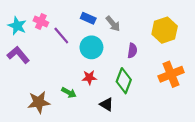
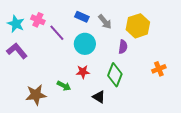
yellow hexagon: (165, 30) -> (138, 26), moved
orange cross: (171, 74) -> (159, 69), size x0.6

